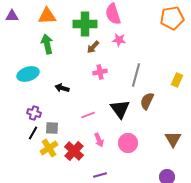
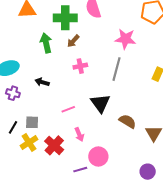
pink star: (119, 40) -> (125, 39), moved, size x1.5
green arrow: (47, 44) -> (46, 43), moved
brown semicircle: (147, 101) -> (127, 121), moved, turned 96
purple cross: (34, 113) -> (13, 93), moved
pink circle: (128, 143) -> (98, 156), moved

